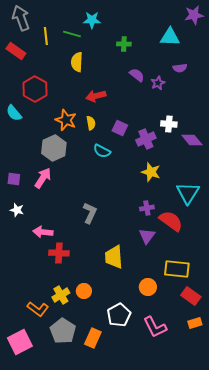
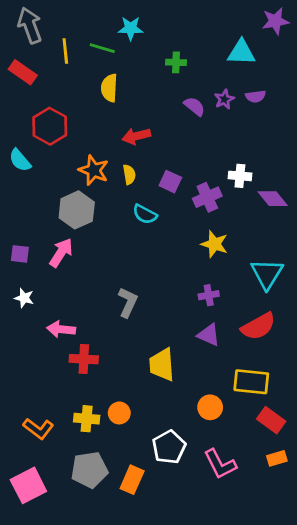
purple star: (158, 83) -> (224, 99), moved
red semicircle: (171, 221) -> (258, 326), moved, turned 115
purple triangle: (147, 236) -> (209, 335), turned -42
yellow cross: (61, 295) -> (87, 419), turned 36
orange L-shape: (38, 309) -> (38, 429), moved
gray pentagon: (63, 331) -> (89, 470), turned 30

